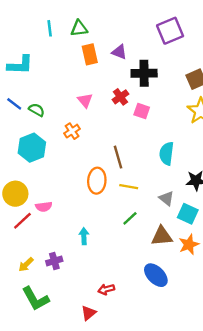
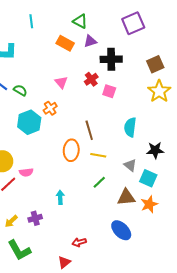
green triangle: (79, 28) -> (80, 21), moved, turned 35
purple triangle: (119, 52) -> (90, 41), turned -40
orange rectangle: (90, 54) -> (65, 43), turned -48
cyan hexagon: (32, 148) -> (29, 122), moved

